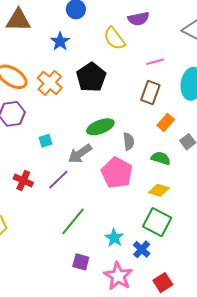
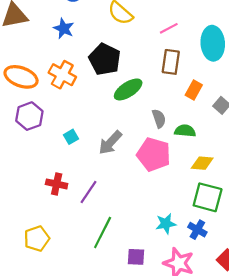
green ellipse: (100, 127) -> (128, 89), moved
green semicircle: (161, 158) -> (185, 131), moved
purple line: (58, 180) -> (89, 192), moved
green line: (73, 221) -> (103, 233), moved
cyan star: (114, 238) -> (166, 224), turned -30

